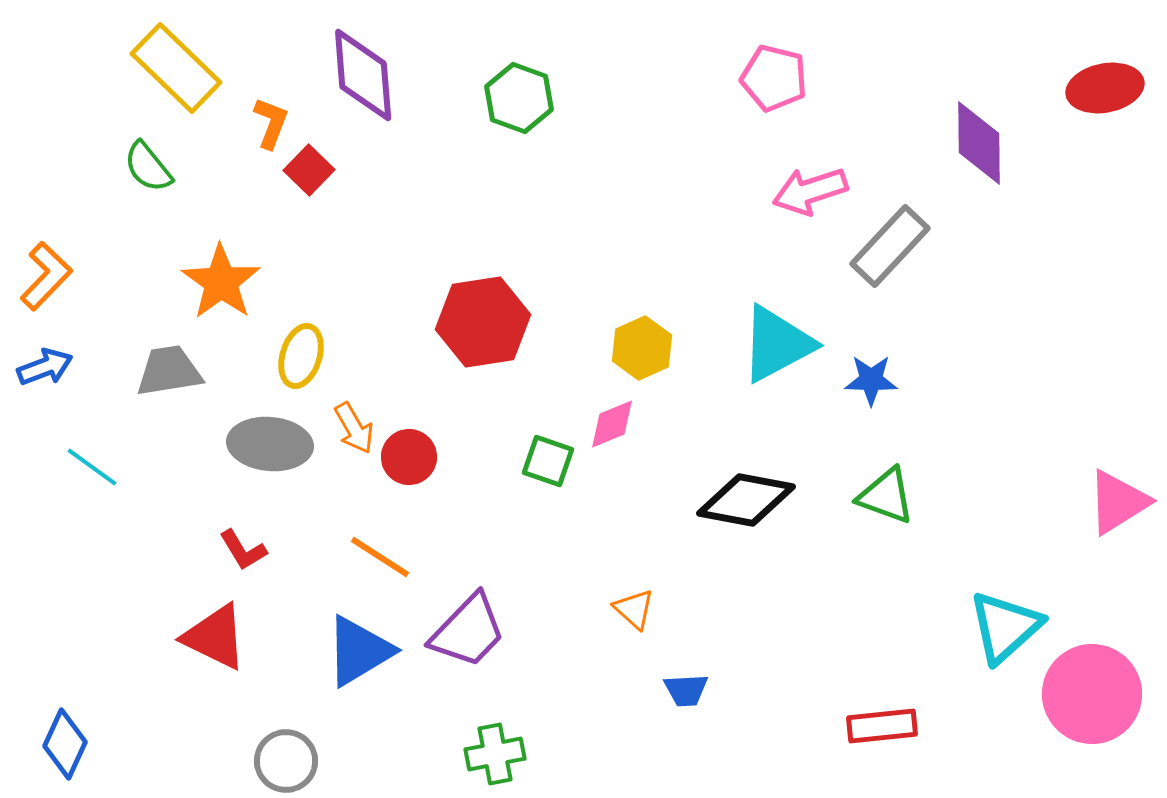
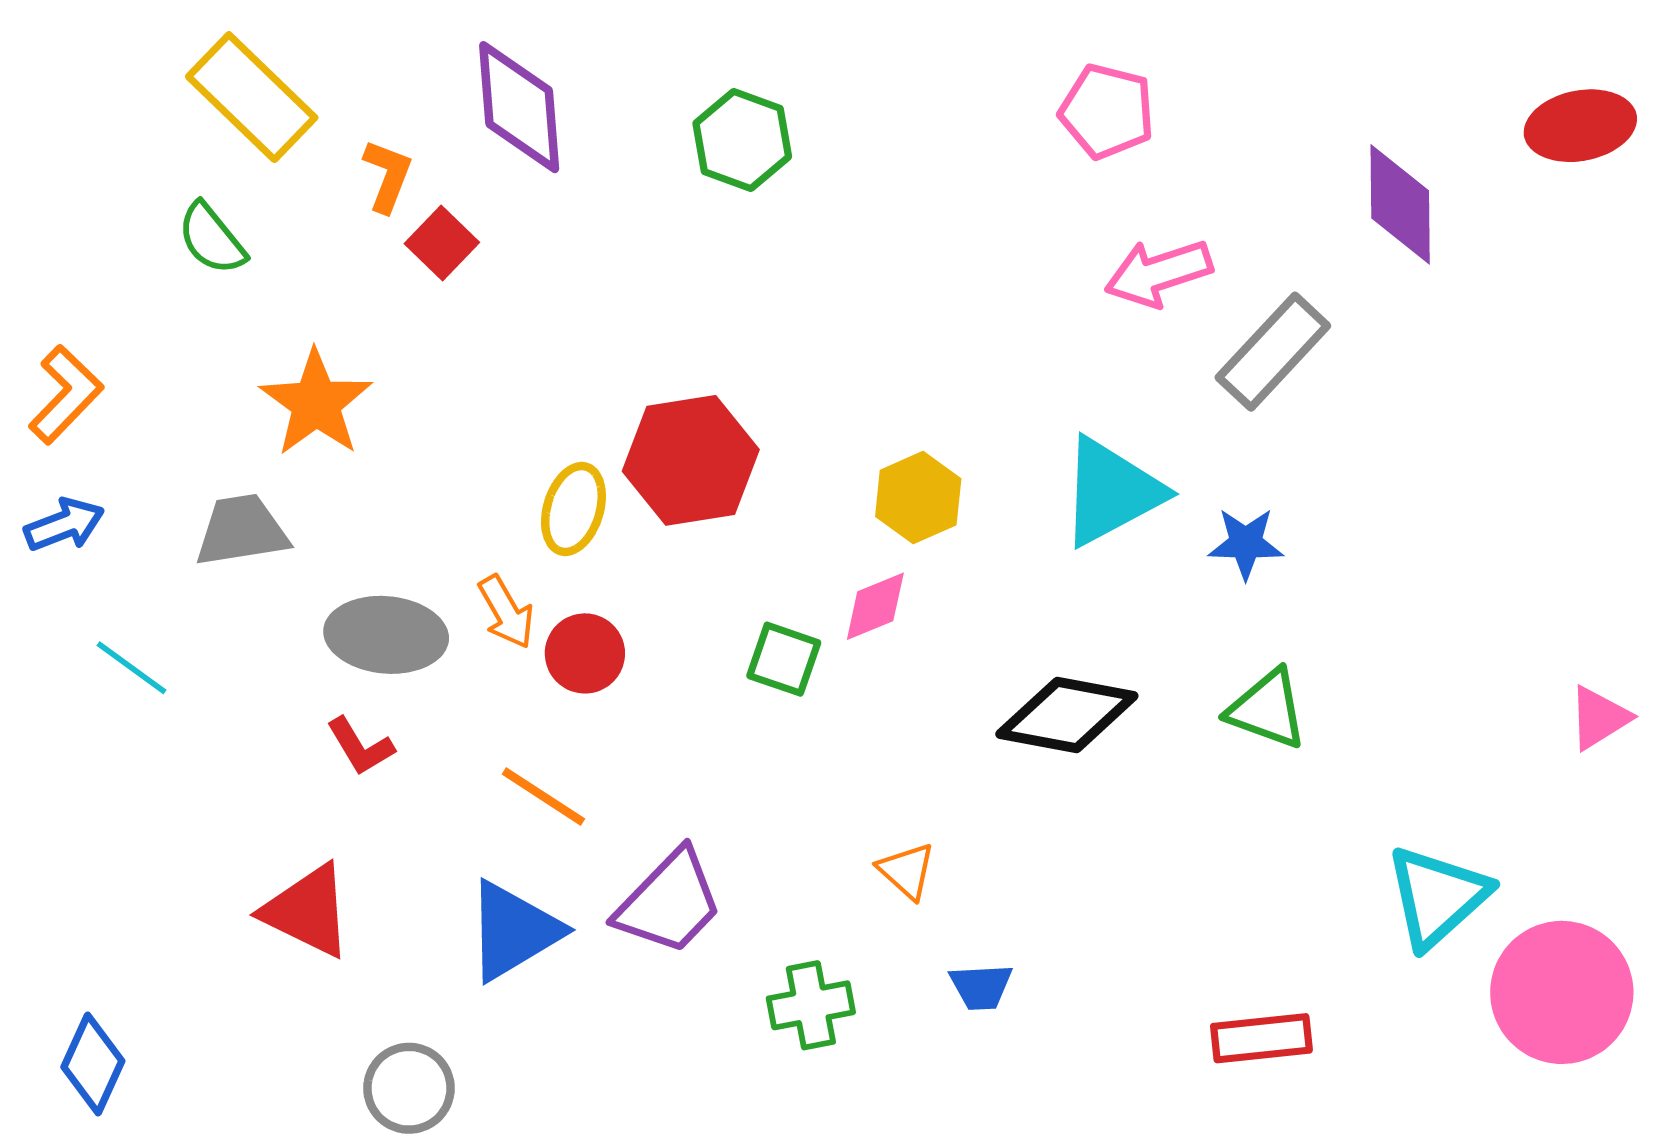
yellow ellipse: (301, 356) -> (573, 509), moved
pink triangle: (1118, 502) -> (1599, 718), size x0.7
red L-shape: (243, 550) -> (360, 746), moved
green cross: (495, 754) -> (811, 1005), moved

